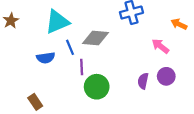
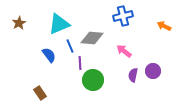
pink arrow: (160, 46) -> (124, 51), moved
blue semicircle: (46, 58) -> (49, 55), turned -119

